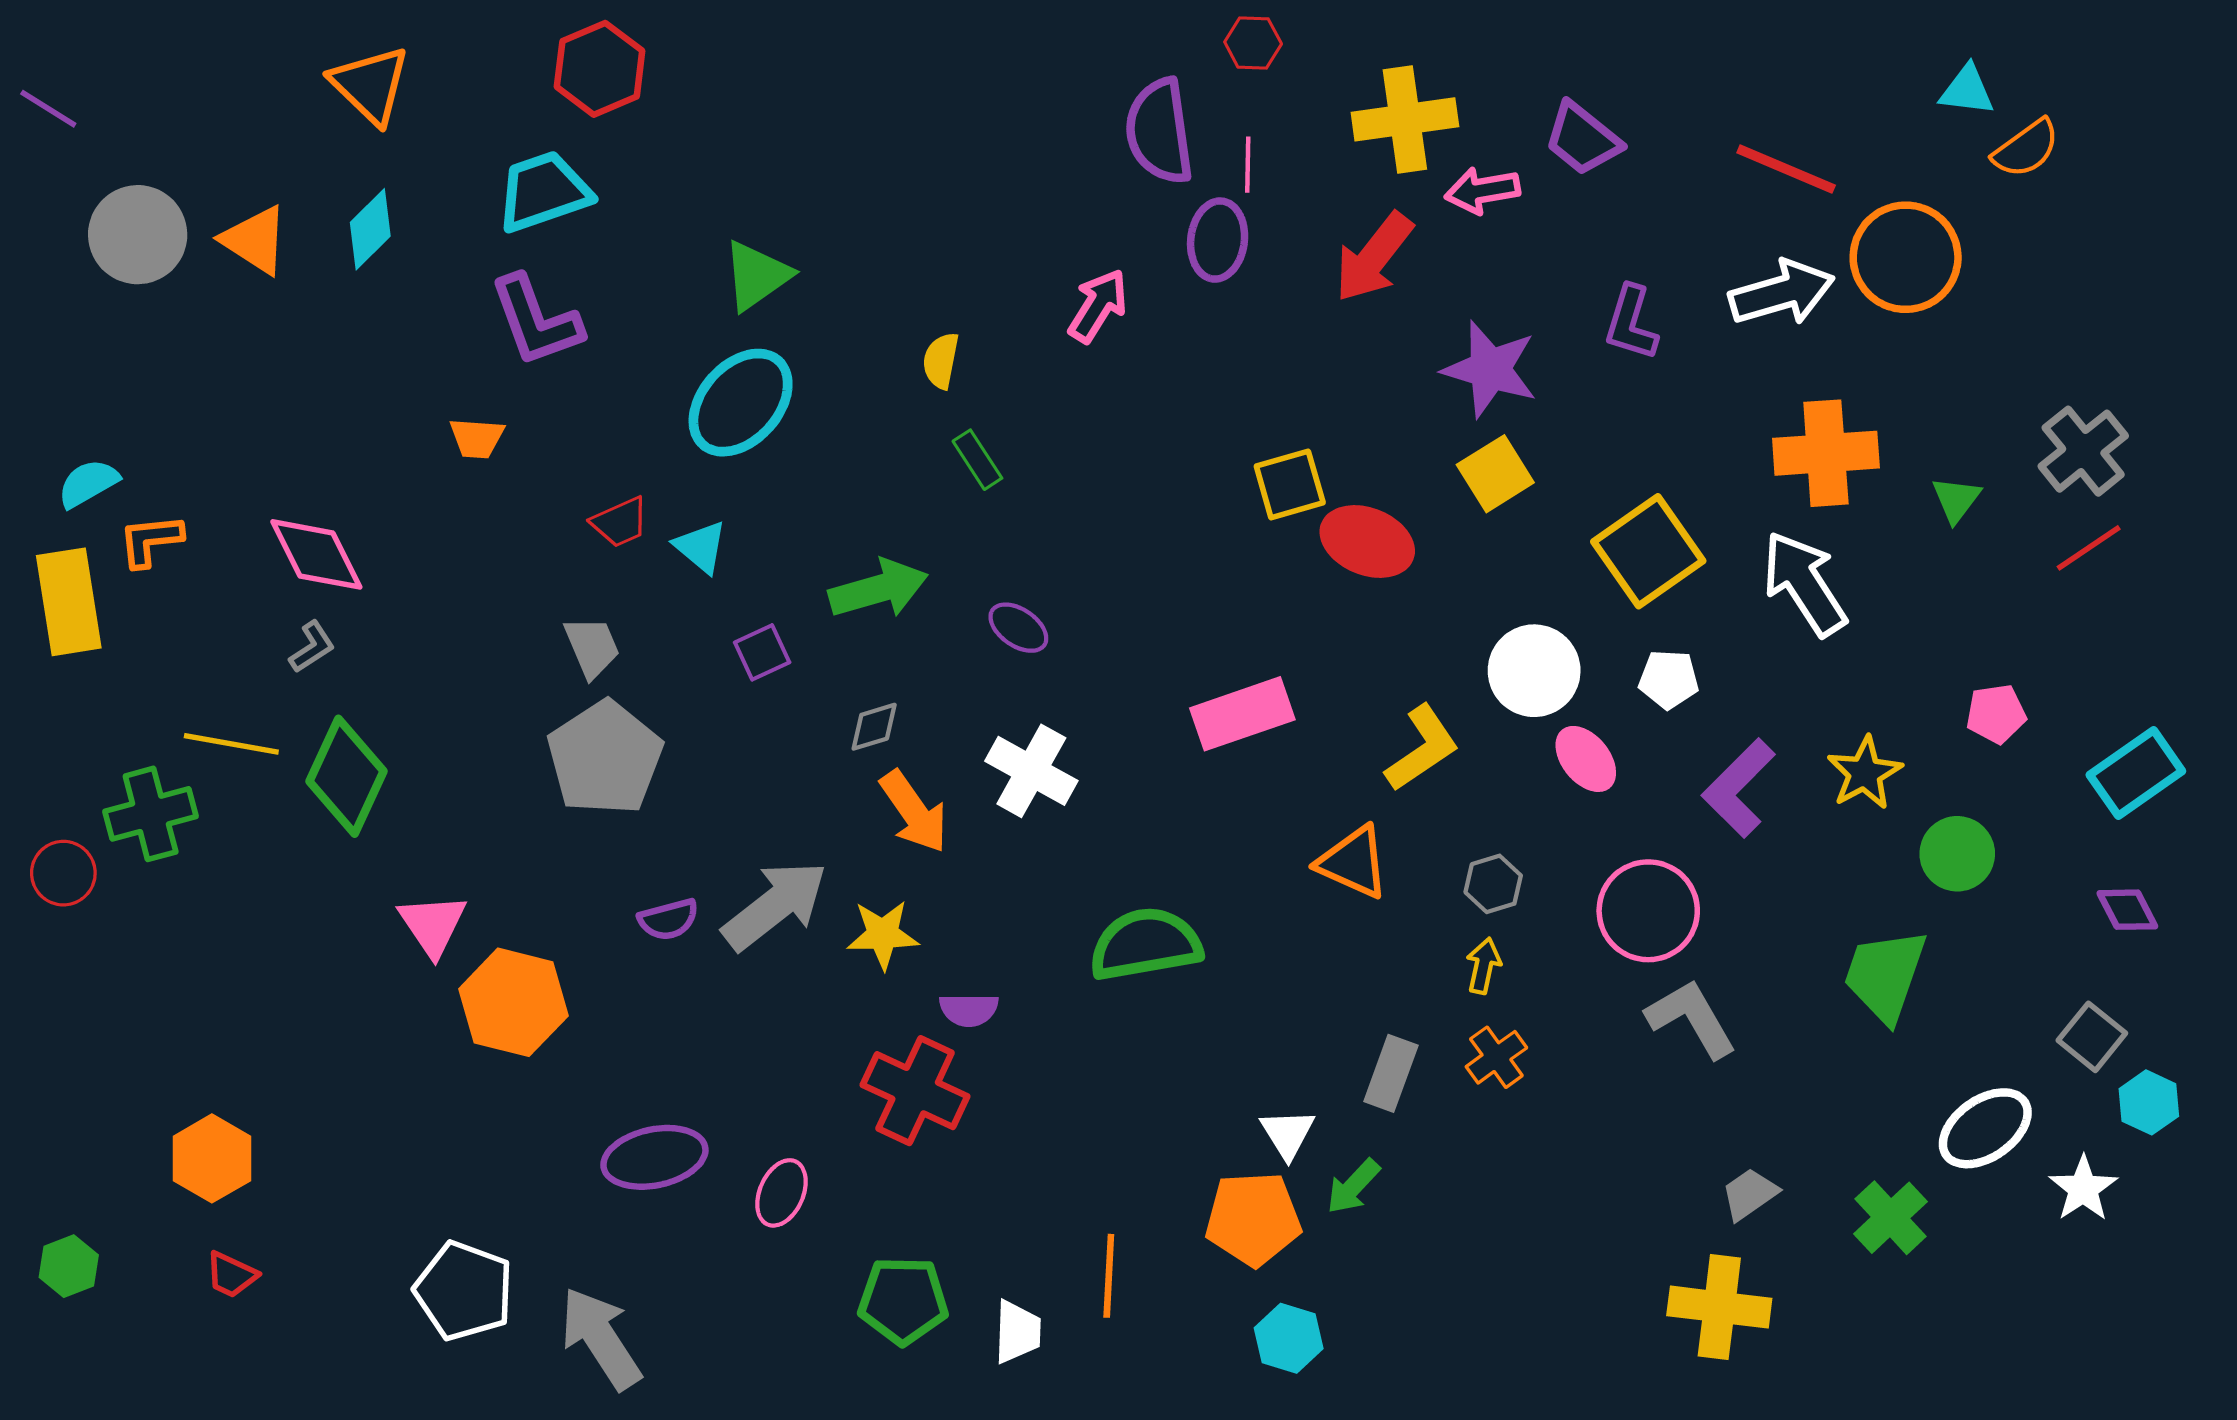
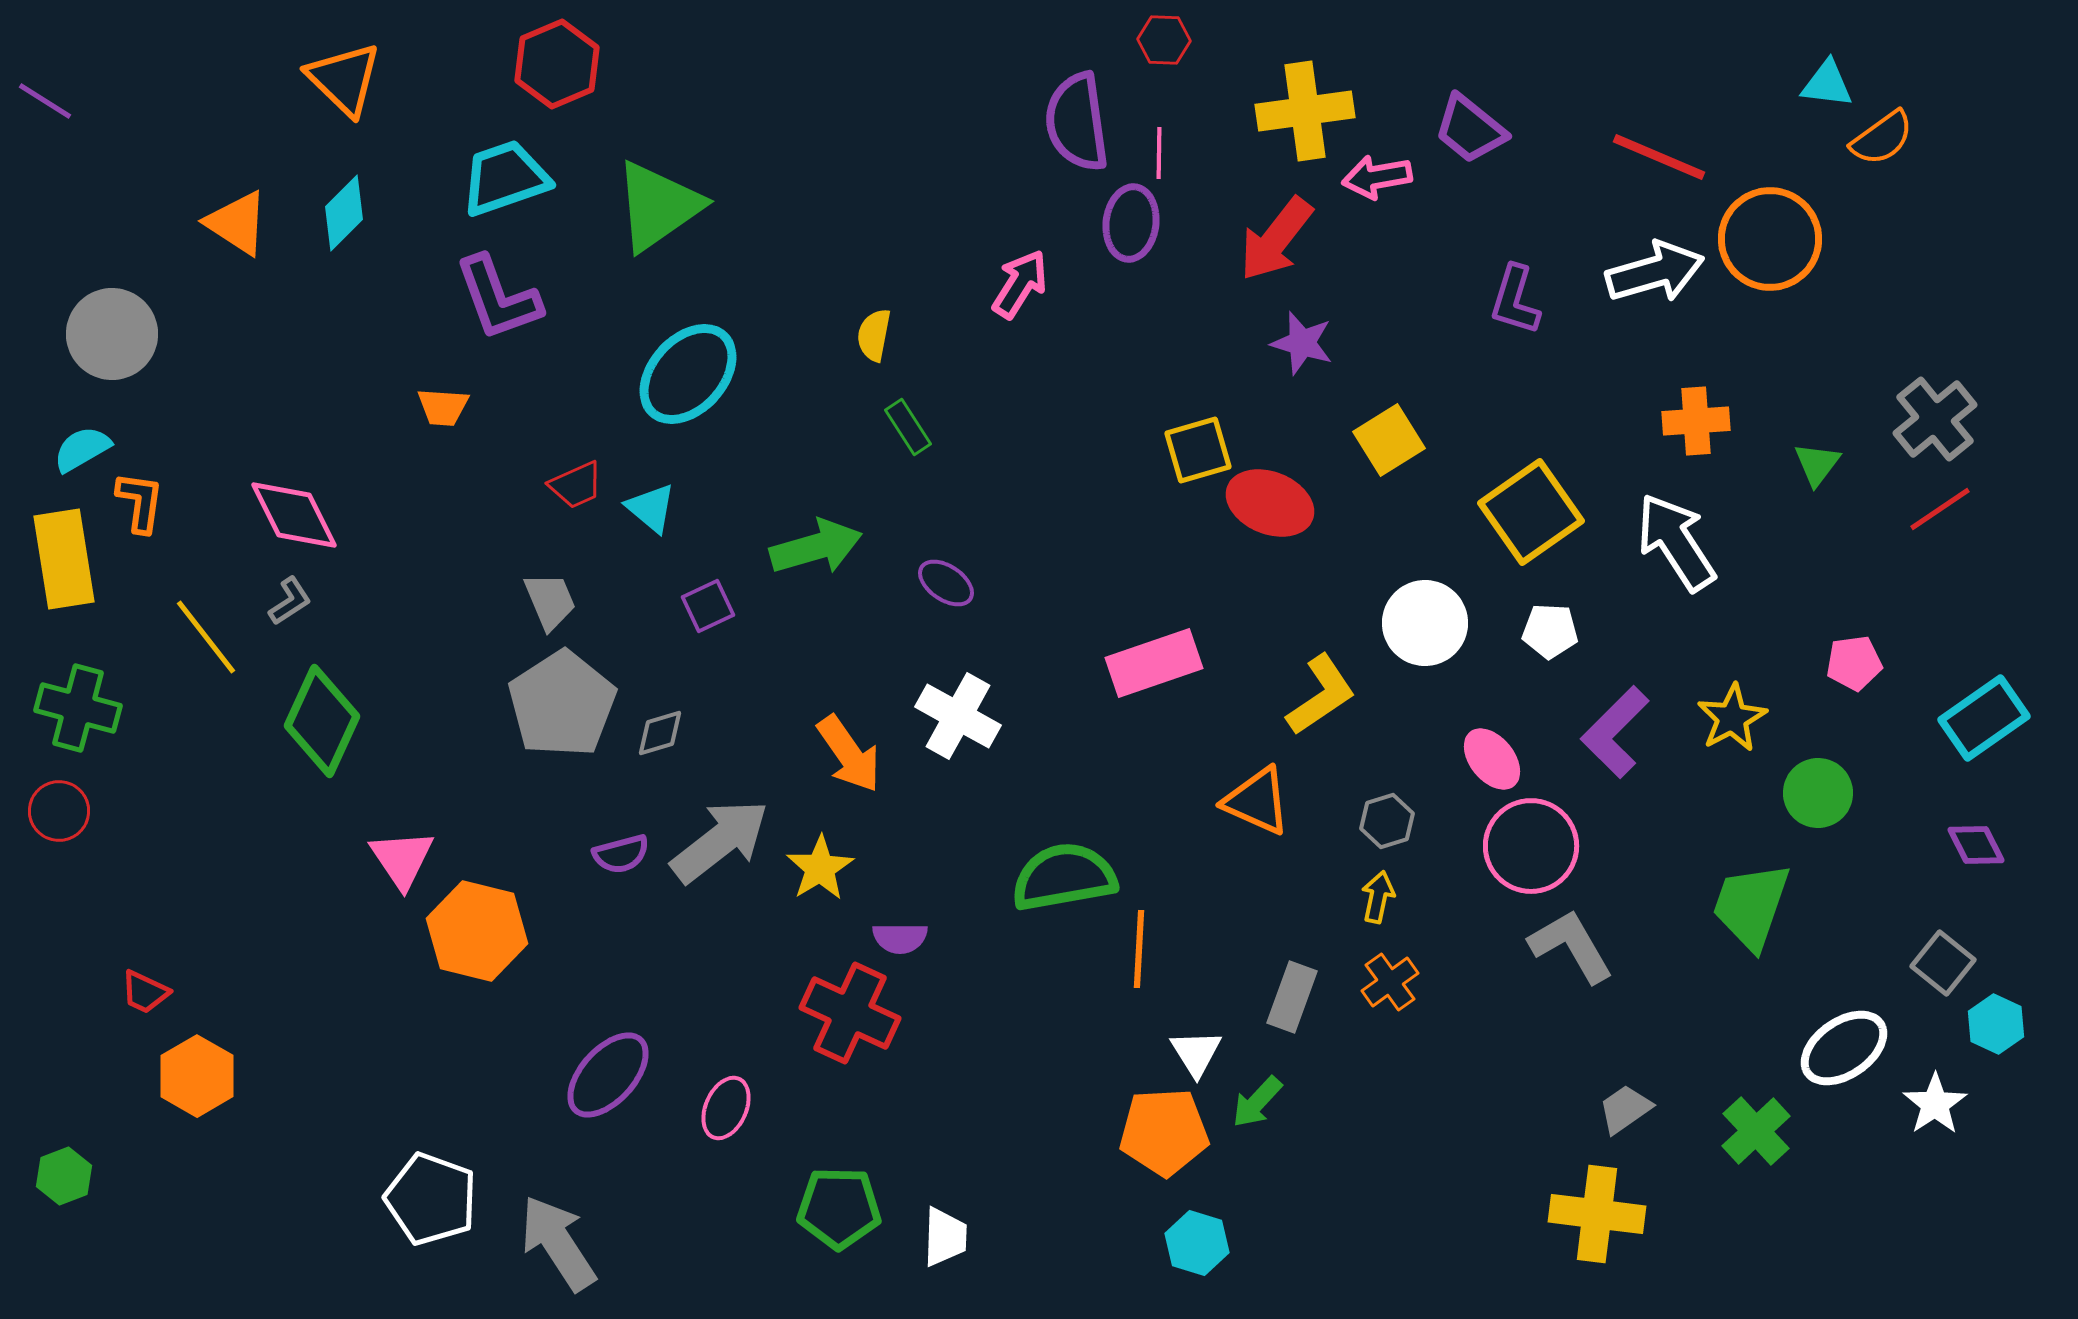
gray circle: (138, 235) -> (112, 334), moved
green triangle: (757, 276) -> (658, 206), moved, size x1.4
purple star: (1490, 369) -> (1302, 343), moved, size x0.7
orange cross: (1826, 453) -> (1696, 421), size x0.7
orange L-shape: (151, 540) -> (140, 502), turned 104
gray diamond: (874, 727) -> (660, 733), moved
yellow line: (231, 744) -> (206, 637), moved, turned 42
pink ellipse: (1586, 759) -> (1492, 759), moved
green cross: (151, 814) -> (78, 708), moved, turned 30
yellow star: (883, 934) -> (820, 868), turned -30
purple ellipse: (654, 1157) -> (608, 1075), turned -36
red trapezoid: (231, 1275) -> (145, 992), moved
orange line: (1109, 1276) -> (1139, 949), moved

